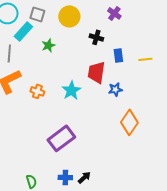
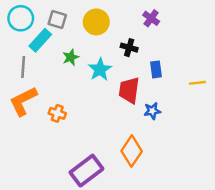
yellow line: (145, 59) -> (197, 83), moved
cyan star: (71, 90) -> (100, 69), moved
orange diamond: (129, 122) -> (132, 151), moved

